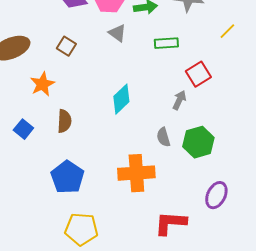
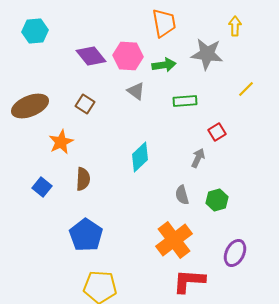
red square: (198, 74) -> (217, 132), size x0.7
green hexagon: (198, 142) -> (217, 200), size x0.7
orange cross: (136, 173) -> (174, 240), moved, turned -33

